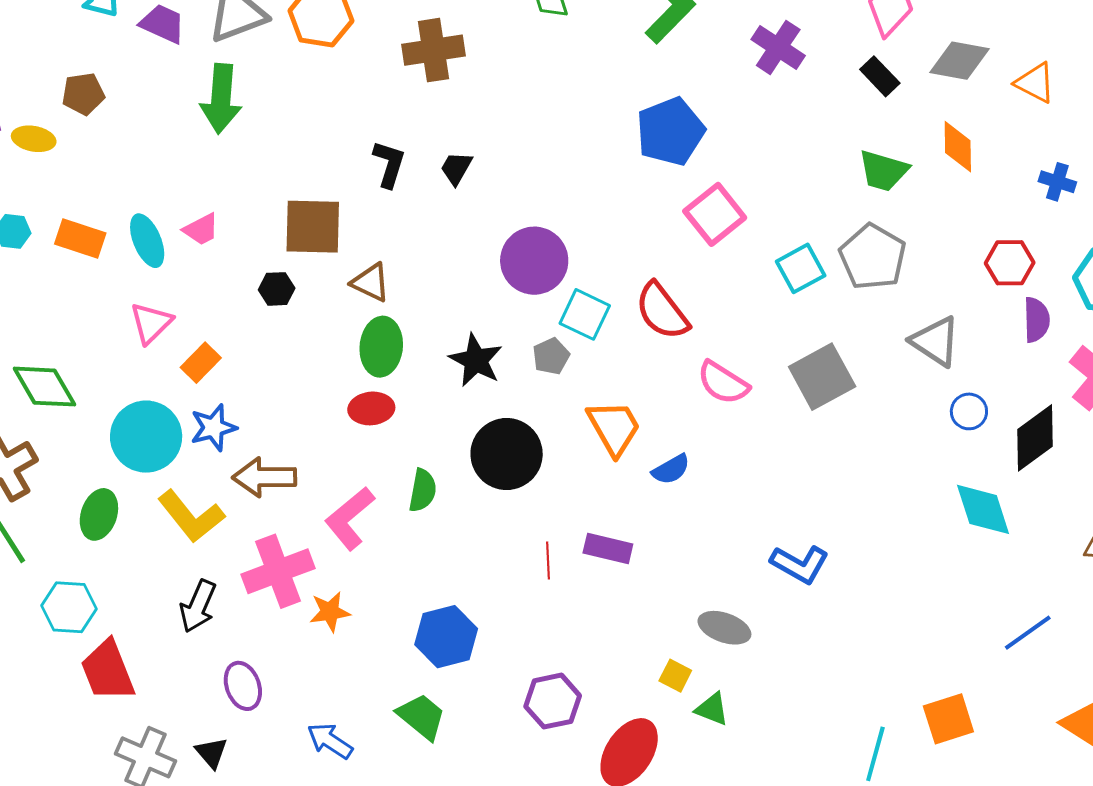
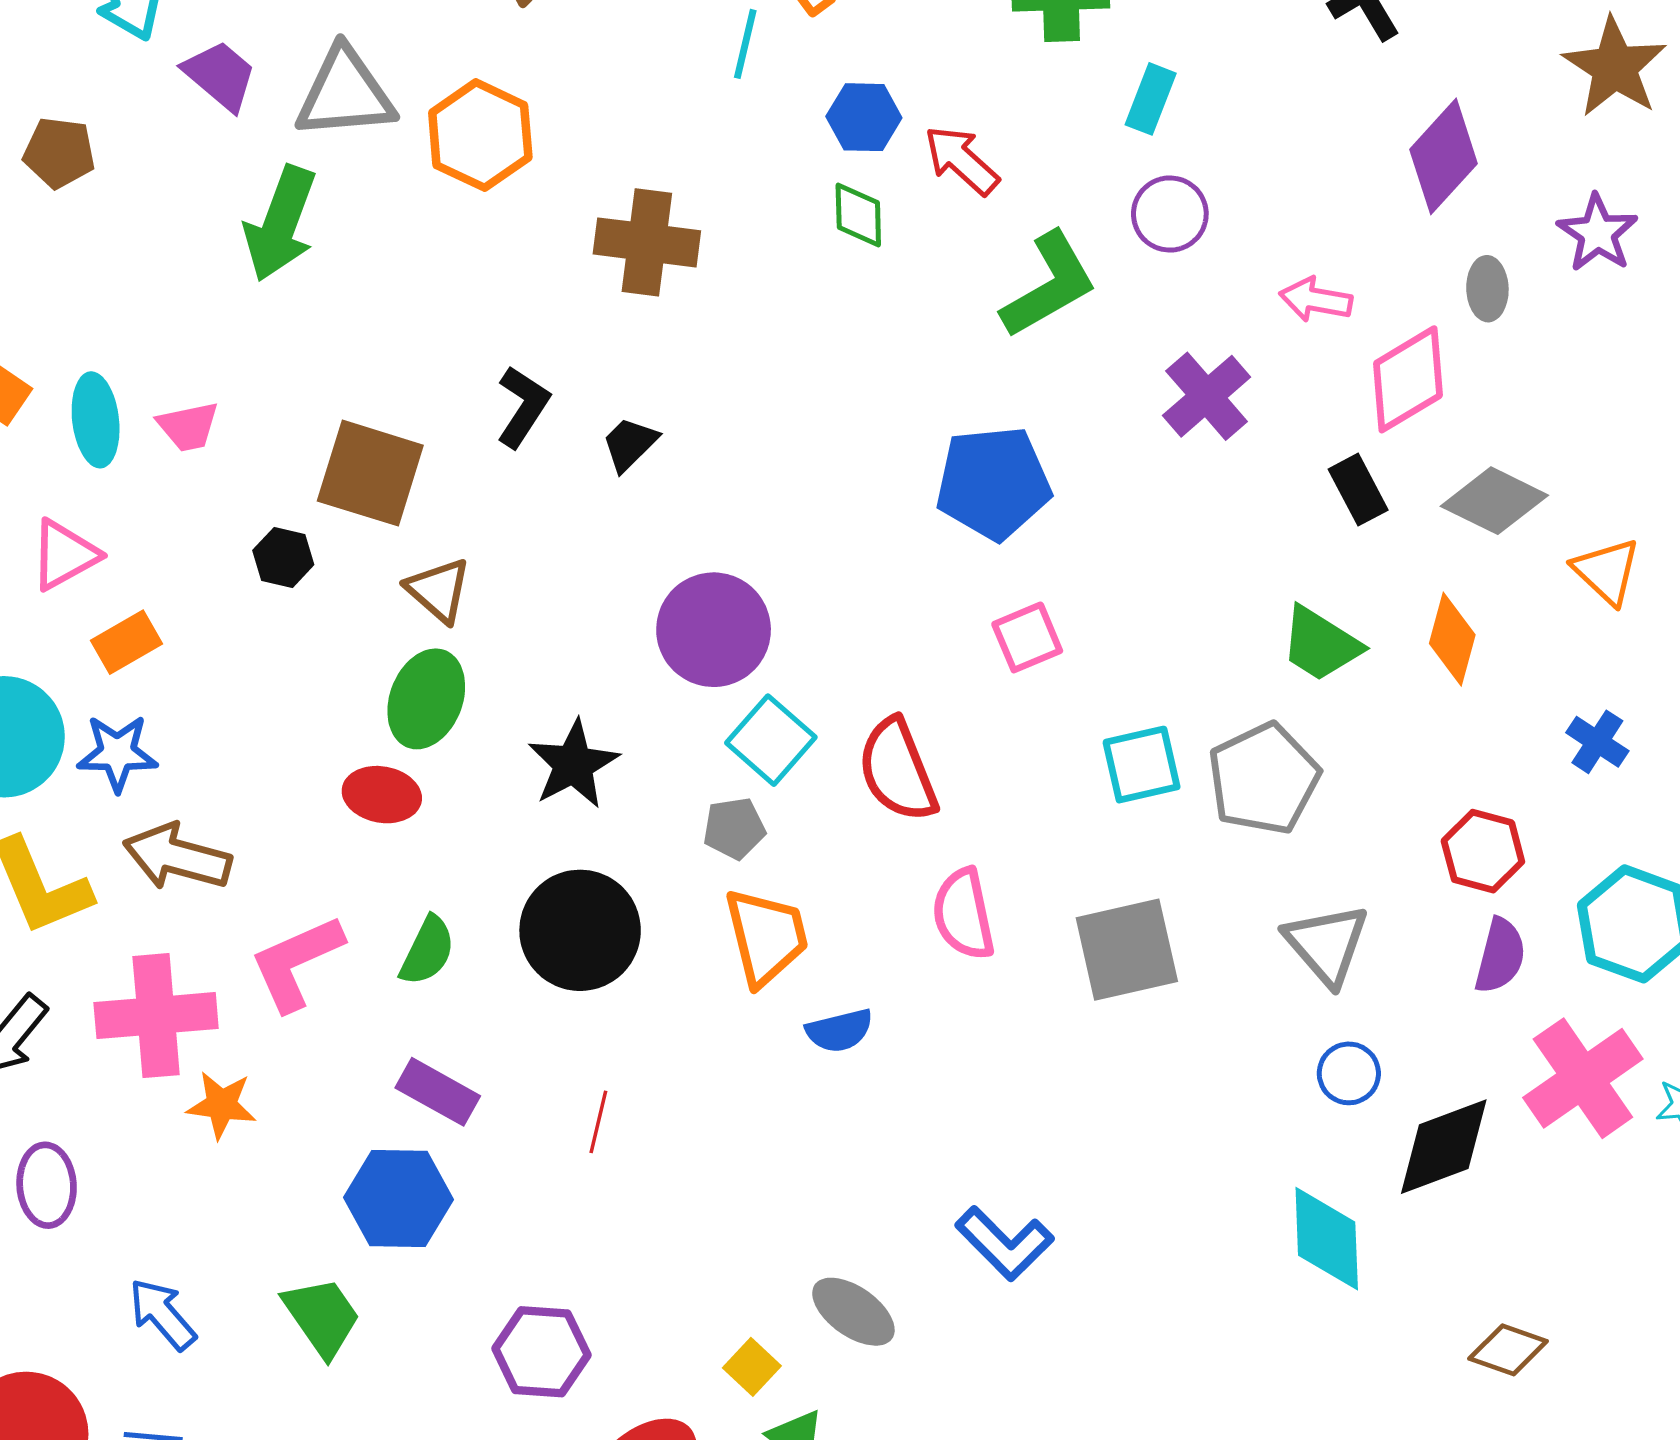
pink square: (715, 214) -> (1027, 637), size x0.7
gray pentagon: (551, 356) -> (734, 828), moved
pink semicircle: (723, 383) -> (963, 914), turned 30
purple rectangle: (608, 548) -> (438, 1092), moved

